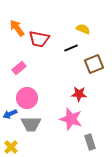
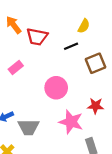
yellow semicircle: (83, 29) -> (84, 26), turned 96
red star: (79, 94) -> (96, 106), moved
pink circle: (27, 98) -> (56, 88), moved

